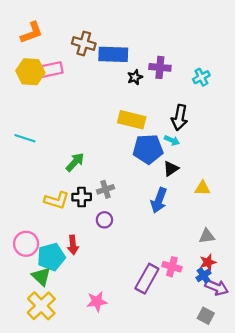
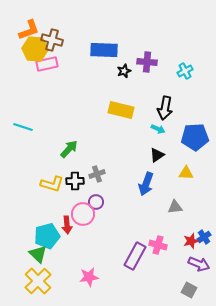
brown cross: (84, 43) -> (52, 40), moved
yellow hexagon: (30, 72) -> (35, 49), moved
blue pentagon: (148, 149) -> (195, 137), moved
gray triangle: (207, 236) -> (175, 207), moved
pink circle: (26, 244) -> (83, 214), moved
blue cross: (203, 275) -> (204, 237), moved

